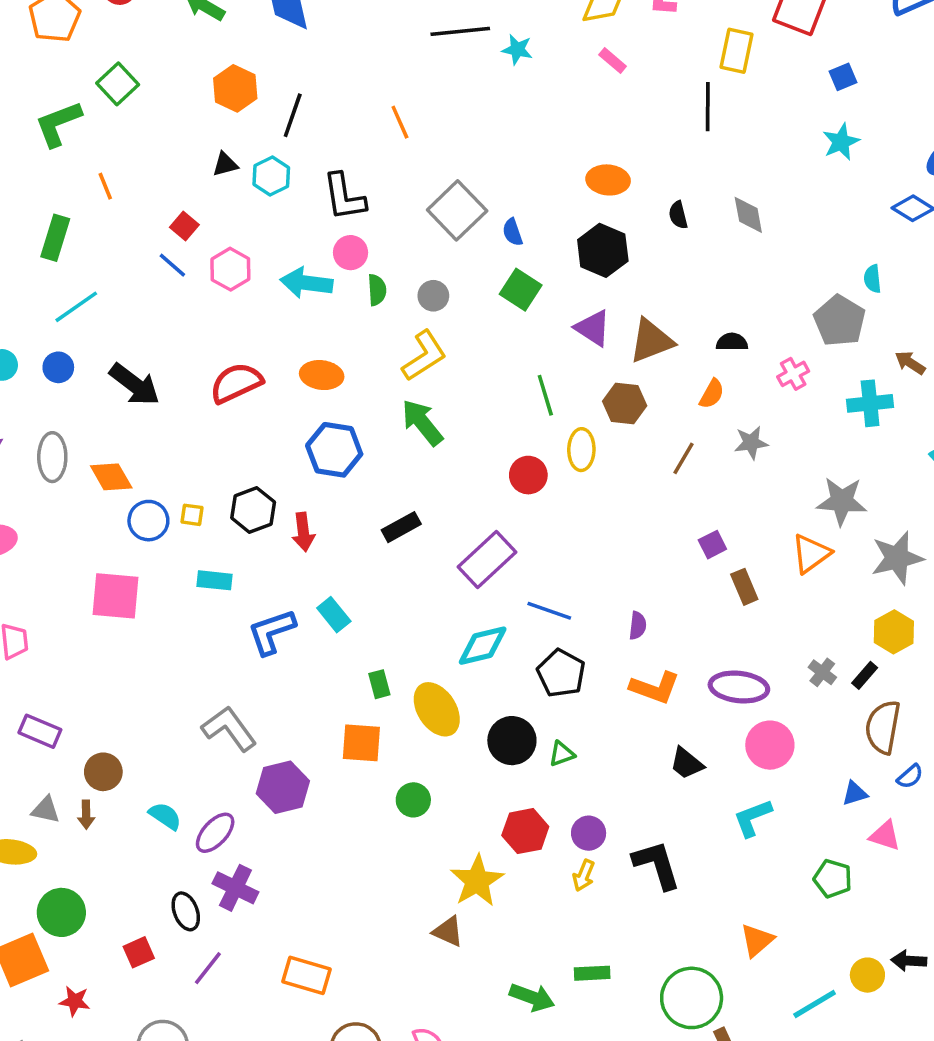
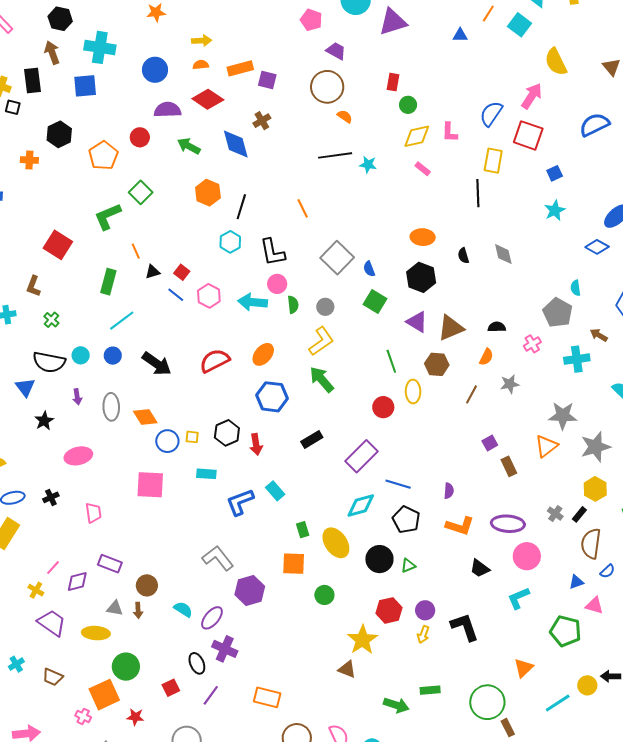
black triangle: (225, 164) -> (153, 272), moved
orange ellipse: (322, 375) -> (263, 354), turned -55
green pentagon: (833, 879) -> (565, 631), size x1.4

